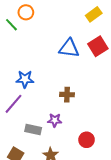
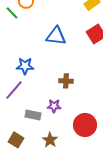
blue triangle: (69, 48) -> (56, 36), moved
red circle: (87, 140) -> (85, 125), size x1.5

